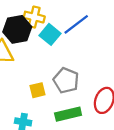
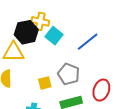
blue line: (76, 24) -> (88, 42), moved

